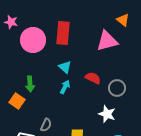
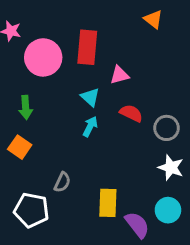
orange triangle: (123, 20) -> (153, 19), moved
pink triangle: (107, 41) -> (120, 75), moved, size x0.6
green arrow: (30, 84) -> (26, 107), moved
white star: (107, 114) -> (171, 168), moved

